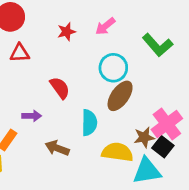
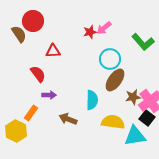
red star: (66, 32) -> (90, 32), moved
red triangle: (20, 53) -> (53, 51), moved
red semicircle: (60, 88) -> (38, 74), moved
brown star: (144, 137) -> (133, 97), moved

